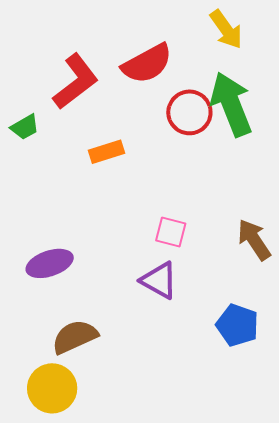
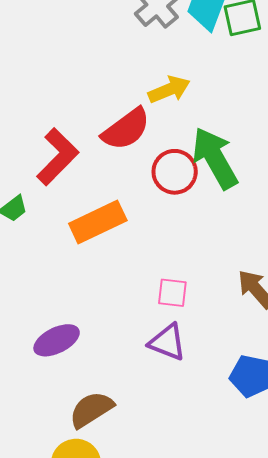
yellow arrow: (226, 29) -> (169, 90), moved, turned -69
orange rectangle: (107, 152) -> (98, 222), size x1.6

